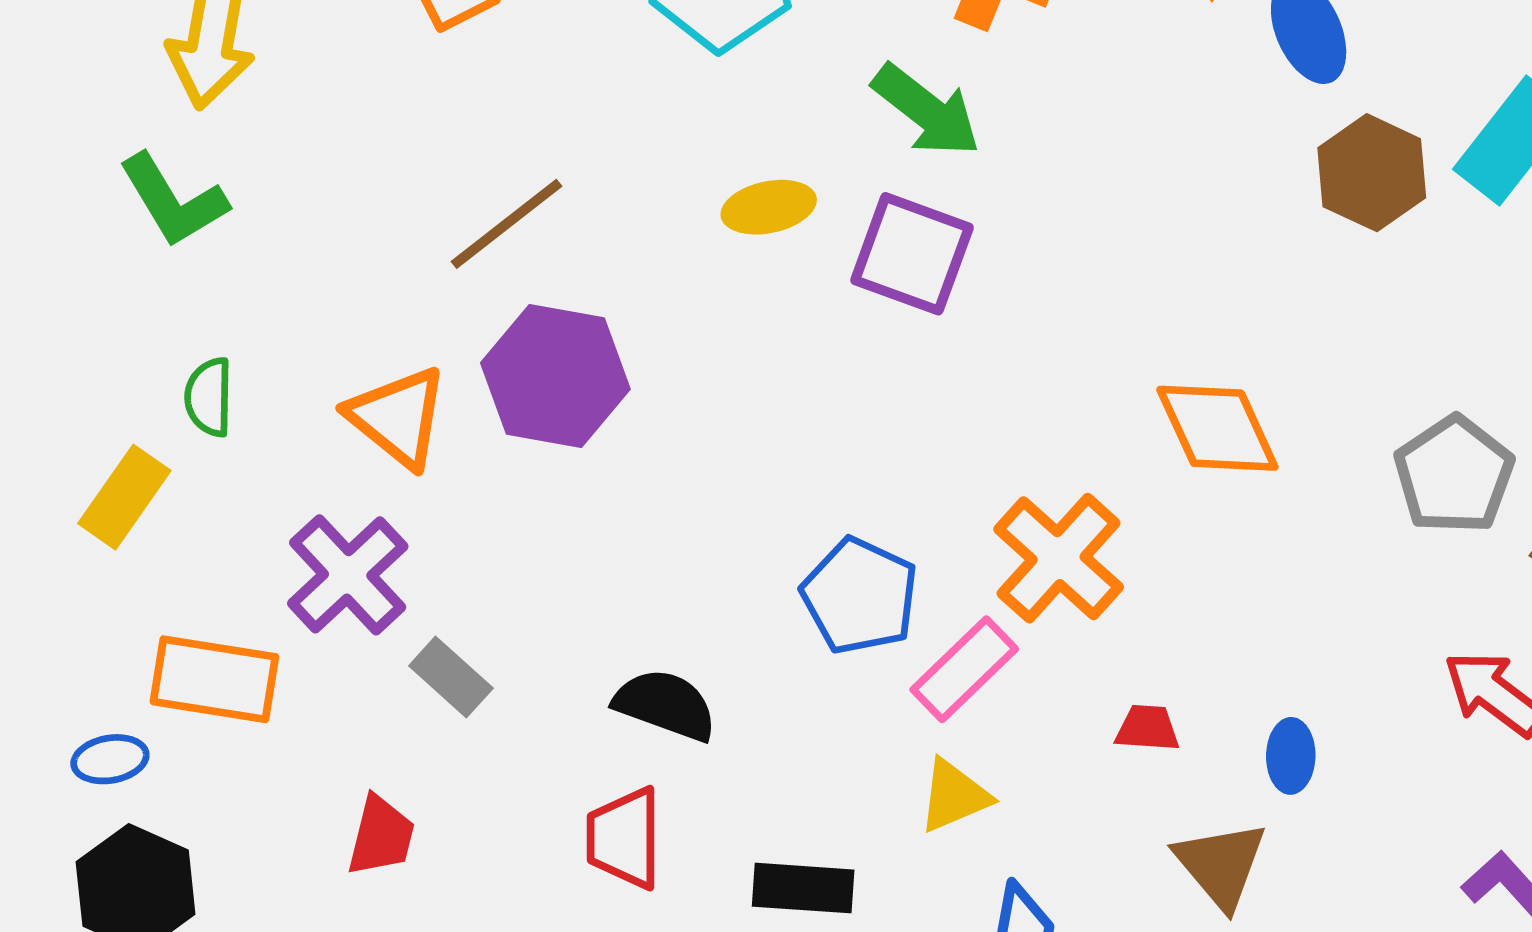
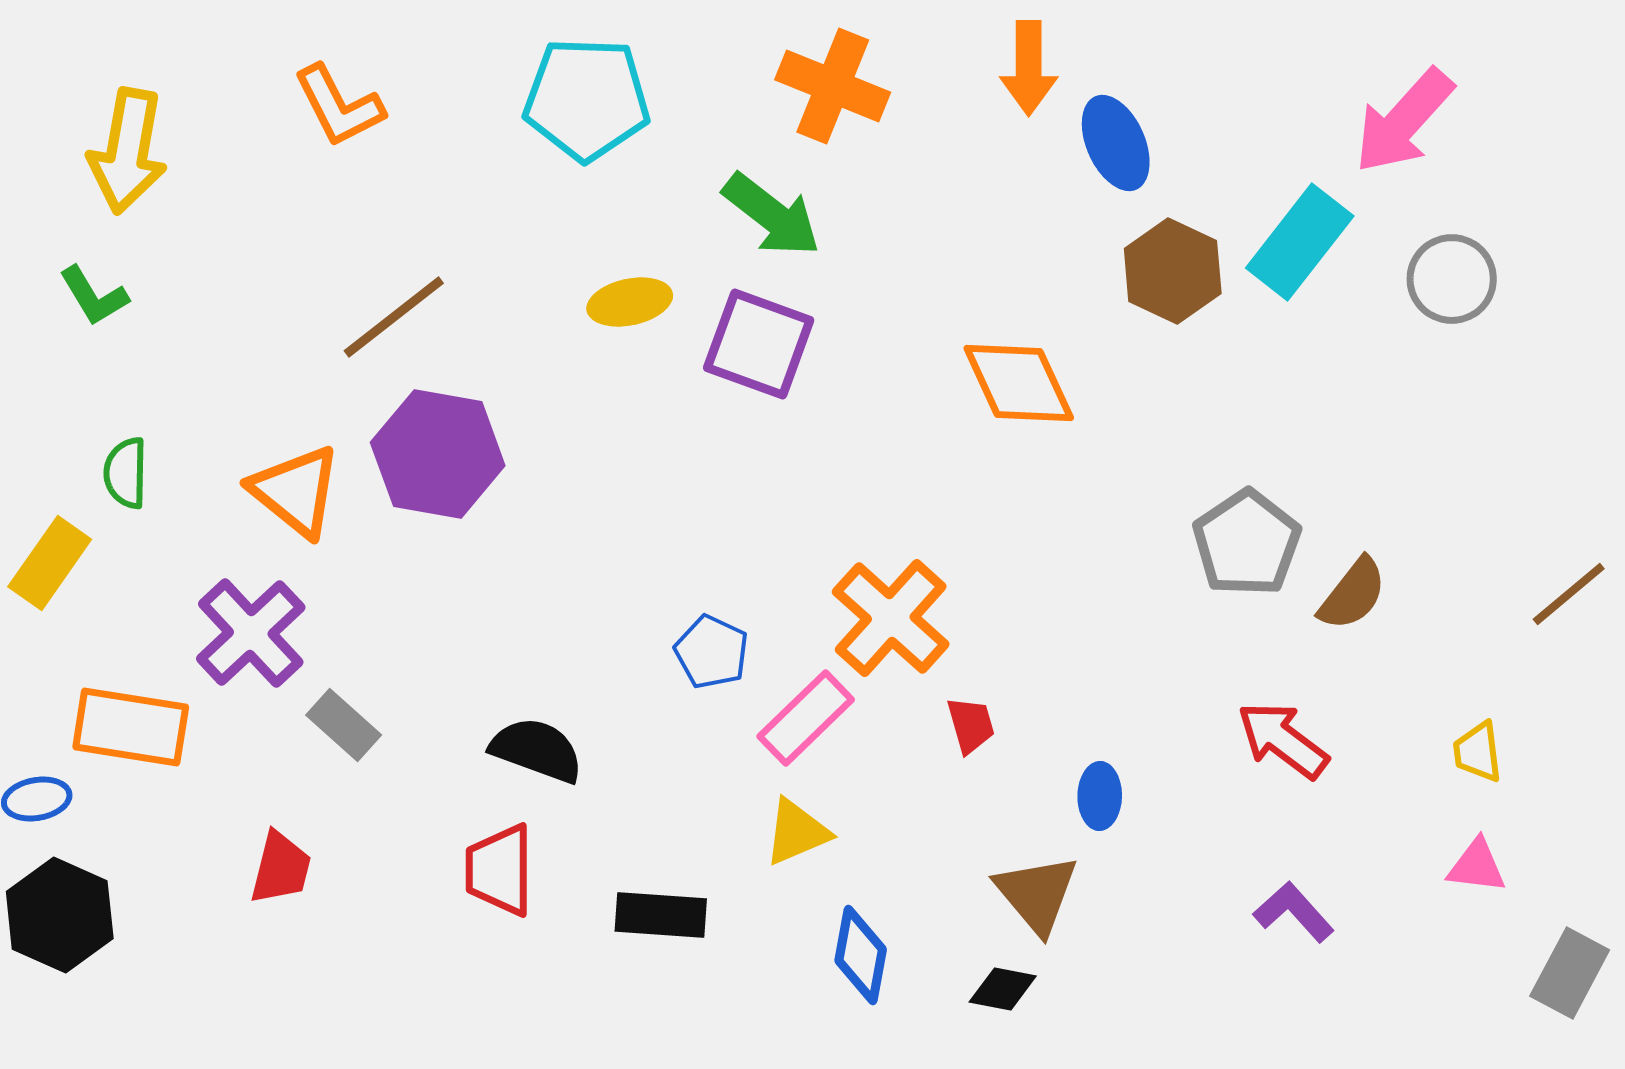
green L-shape: (173, 200) -> (94, 296), size x0.7
orange diamond: (1217, 428) -> (1019, 383), moved
blue pentagon: (860, 596) -> (712, 652), size x0.7
red trapezoid: (1147, 728) -> (971, 725), moved, turned 70

